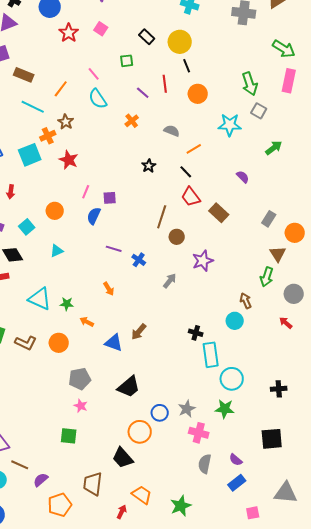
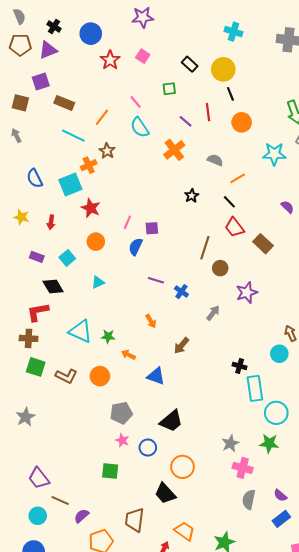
orange cross: (132, 121) -> (174, 150), size x1.5
red star: (69, 160) -> (91, 208), moved
brown arrow: (139, 332) -> (181, 346), moved
blue circle: (160, 413) -> (148, 448), moved

